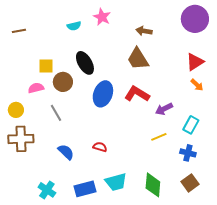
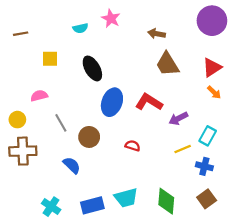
brown trapezoid: (138, 59) -> (167, 64), moved
yellow square: (46, 66) -> (50, 59), moved
brown circle: (63, 82) -> (89, 137), moved
yellow line: (159, 137) -> (183, 149), moved
red semicircle: (100, 147) -> (133, 146), moved

